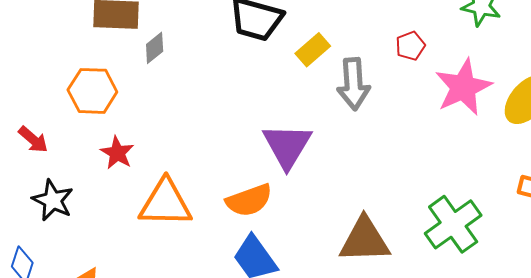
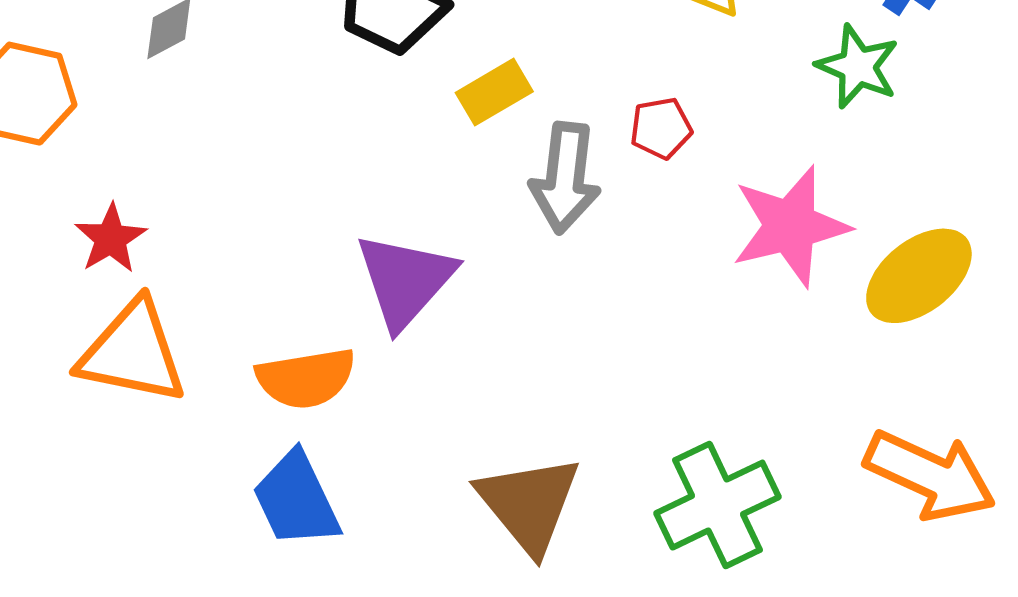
red pentagon: (410, 46) -> (661, 128), moved
red star: (117, 153) -> (111, 239), moved
brown triangle: (364, 240) -> (529, 504), turned 42

